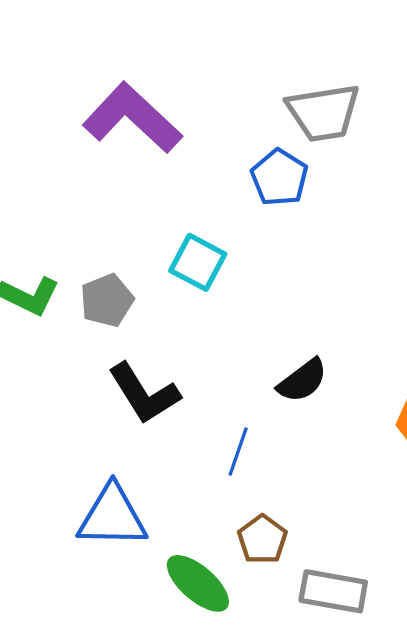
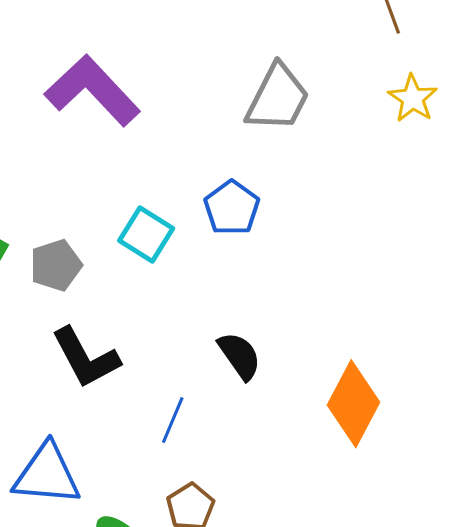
gray trapezoid: (323, 113) -> (278, 98), turned -58
blue pentagon: (279, 178) -> (232, 208), moved
black semicircle: (302, 381) -> (240, 356), turned -92

